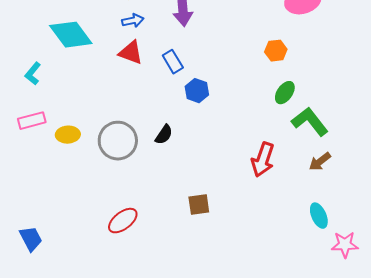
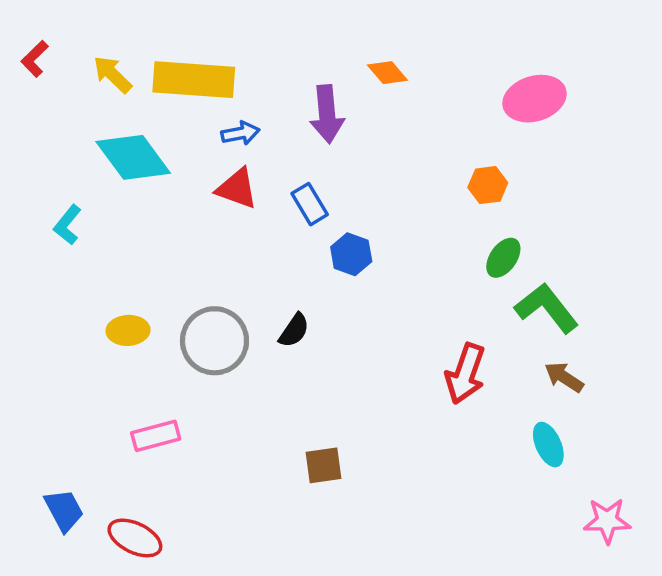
pink rectangle: (32, 121) -> (156, 436), moved
brown arrow: (320, 162) -> (564, 377), turned 70
brown square: (199, 205) -> (323, 465), moved
cyan ellipse: (319, 216) -> (548, 445), moved
red ellipse: (123, 221) -> (135, 538), moved, turned 64

